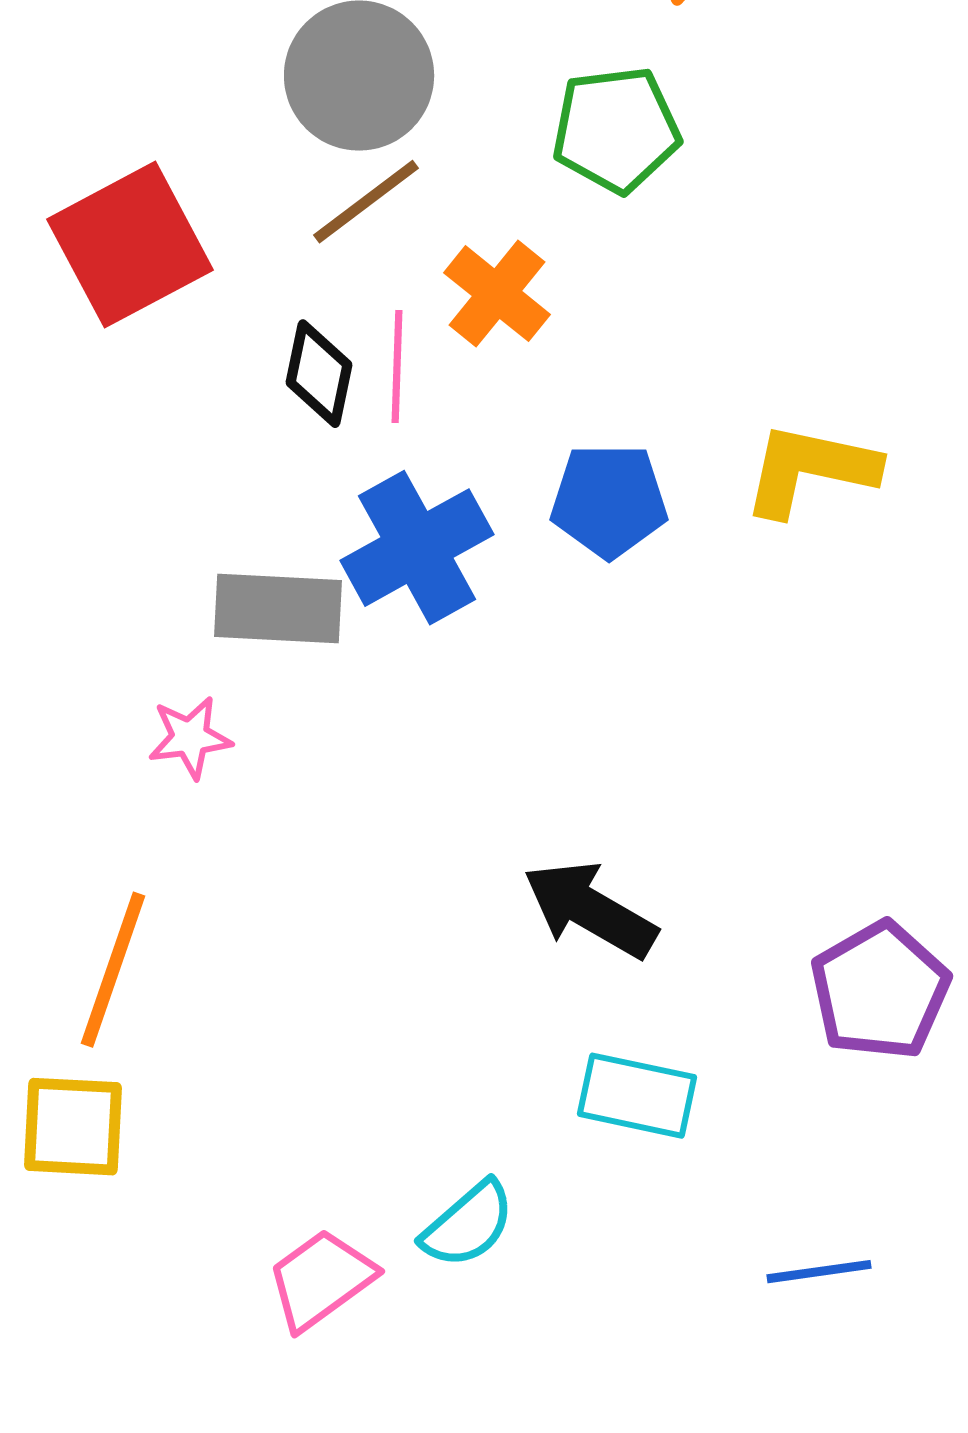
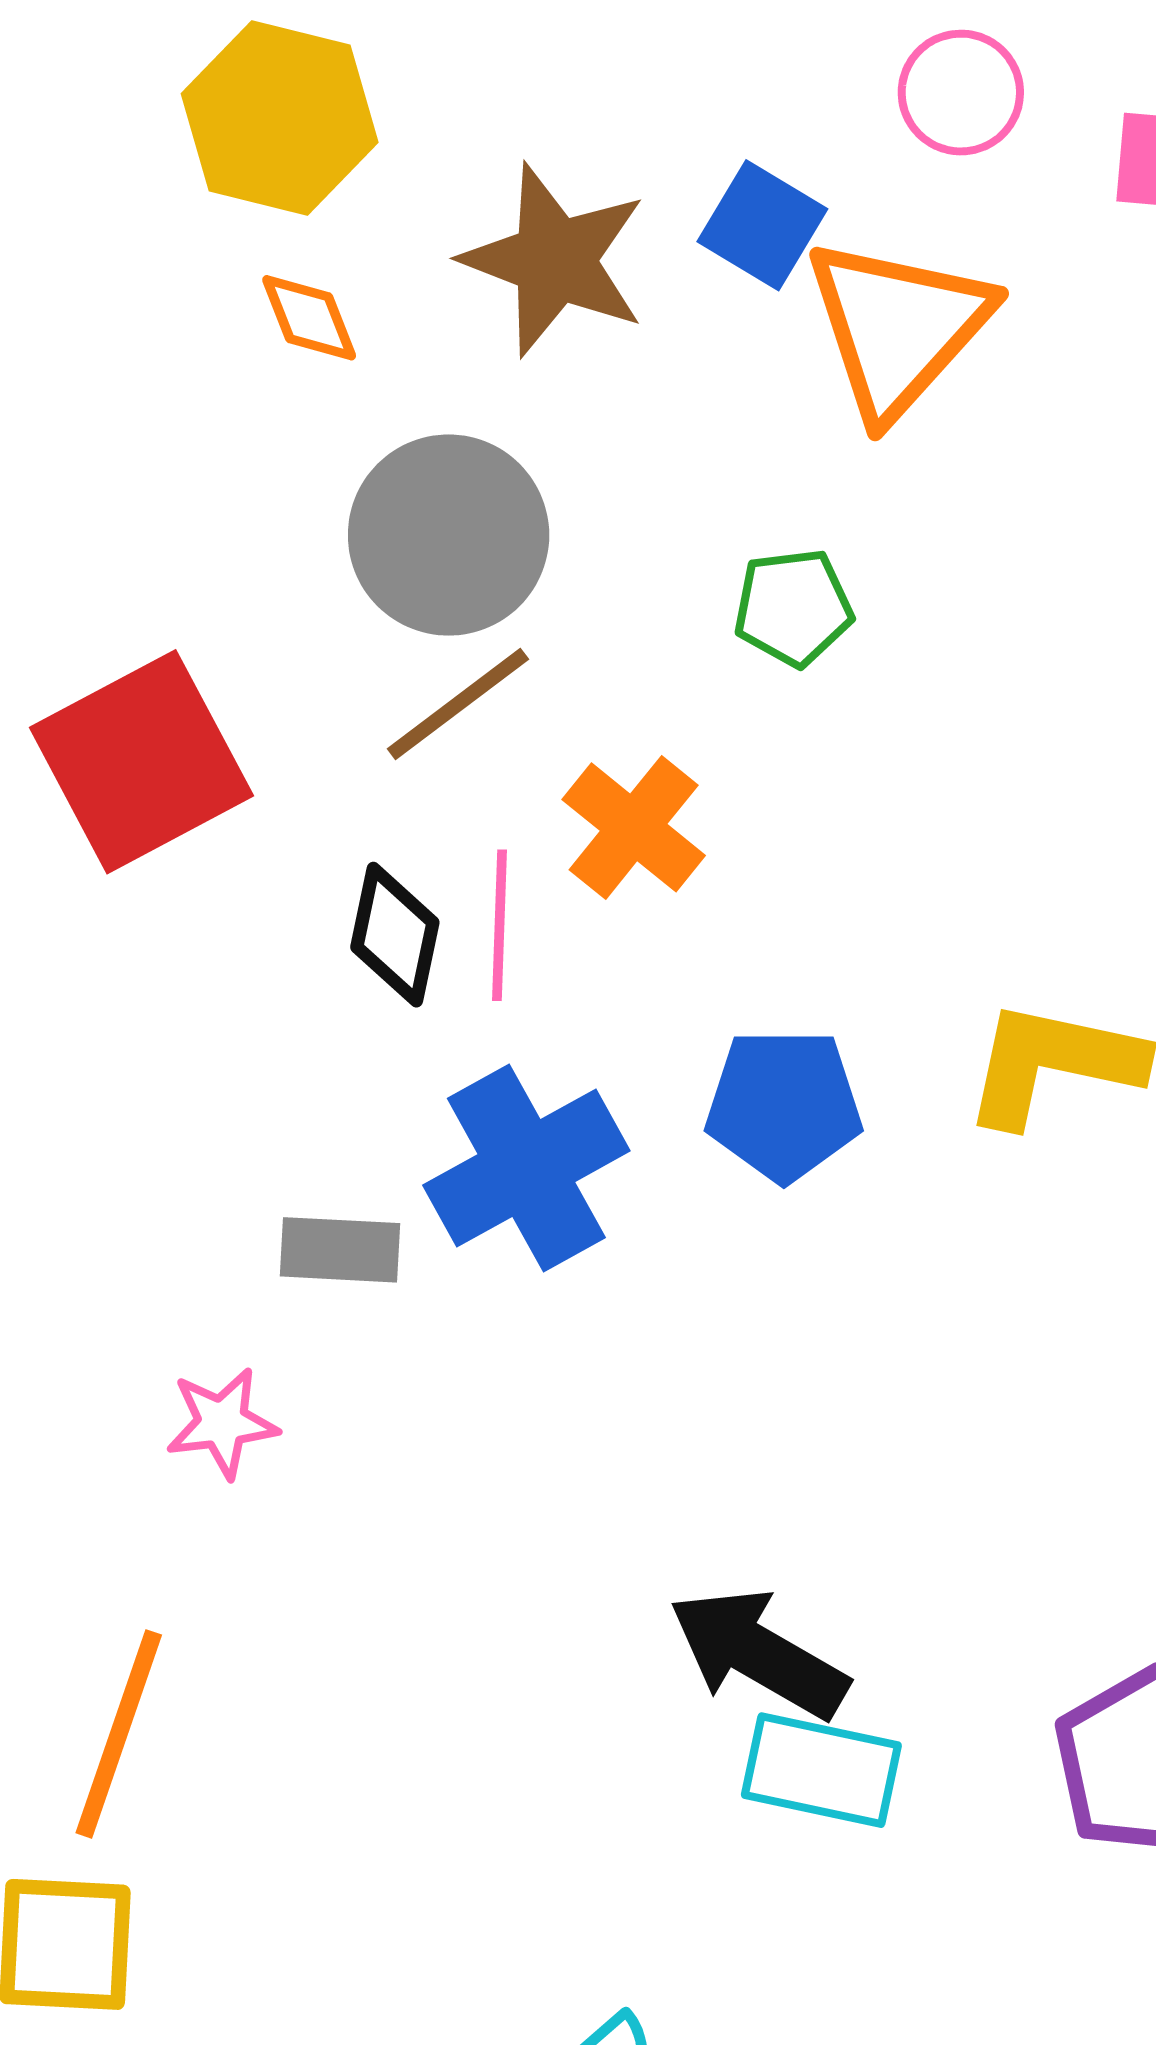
green pentagon: (616, 130) -> (793, 607), size x0.7
gray rectangle: (278, 609) -> (340, 1250), size x0.7
cyan rectangle: (637, 1096) -> (821, 1770), moved

